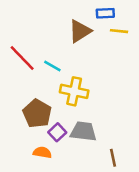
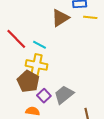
yellow cross: (74, 91) -> (36, 65), moved
gray trapezoid: (83, 131) -> (64, 95), turned -45

